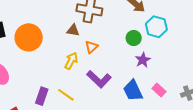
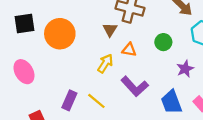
brown triangle: (73, 30) -> (110, 30), turned 48
green circle: (134, 38) -> (163, 42), moved
orange triangle: (91, 47) -> (129, 50), turned 48

